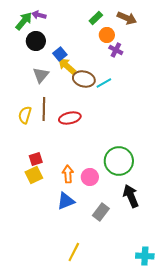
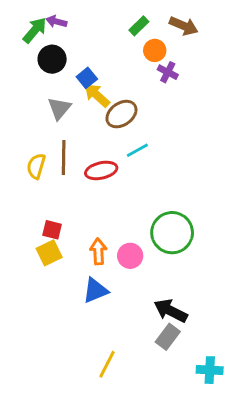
brown ellipse: (84, 79) -> (121, 114), turned -50
cyan line: (104, 83) -> (137, 150), moved
red square: (36, 159) -> (52, 230), turned 32
black arrow: (131, 196) -> (171, 311), moved, turned -40
gray rectangle: (101, 212) -> (168, 337), moved

